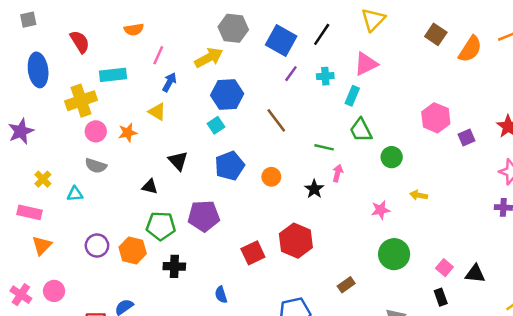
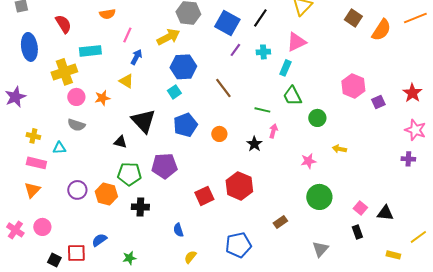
black triangle: (178, 161) -> (143, 121), size x1.5
yellow cross: (43, 179) -> (33, 136), turned -32
pink rectangle: (29, 212) -> (36, 163), moved

